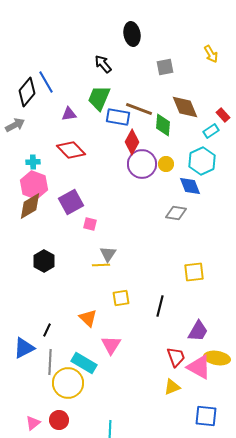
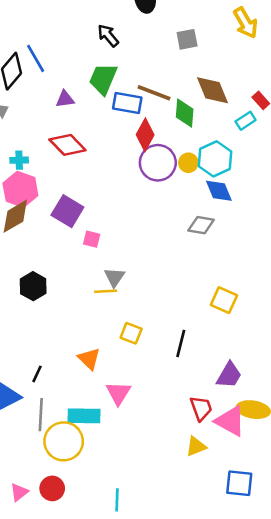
yellow arrow: (211, 54) -> (246, 23), size x1.4
cyan hexagon: (202, 161) -> (215, 159), moved
purple square: (71, 202) -> (67, 211), turned -30
yellow square: (194, 272) -> (224, 300), turned 30
yellow square: (121, 298) -> (131, 333), turned 30
cyan rectangle: (84, 363) -> (84, 416), turned -30

